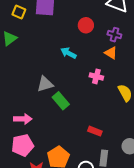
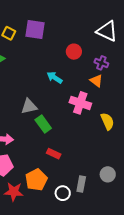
pink cross: (96, 76) -> (80, 103), size x1.5
red rectangle: (95, 131) -> (54, 154), moved

